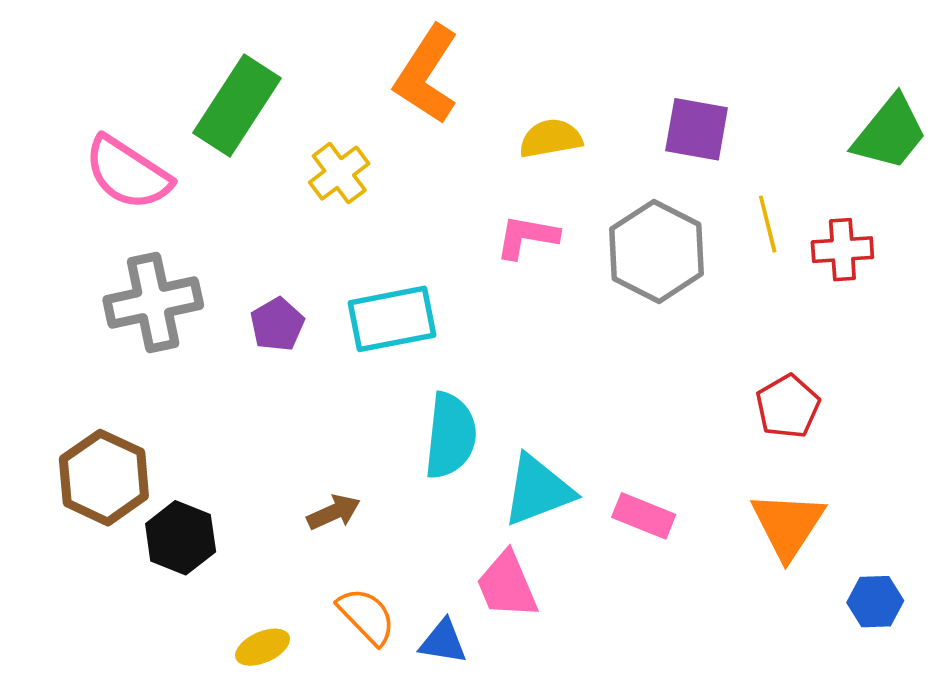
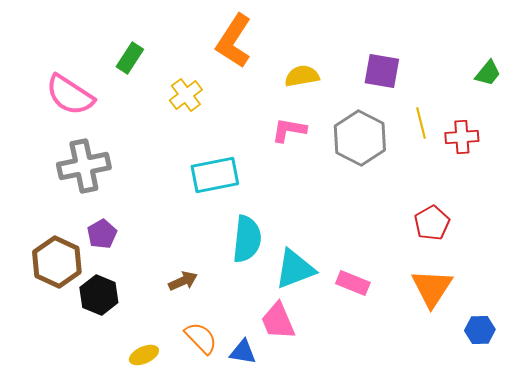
green rectangle: (237, 106) -> (130, 58), size x0.6
green trapezoid: (890, 133) -> (488, 73), size x0.6
purple pentagon: (277, 324) -> (102, 234), moved

